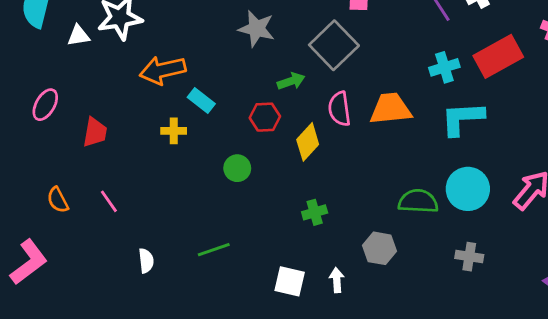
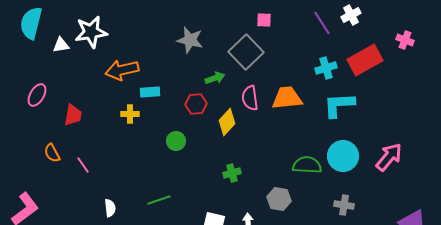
cyan rectangle: (201, 101) -> (150, 92), turned -42
orange semicircle: (58, 200) -> (52, 153), moved

